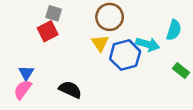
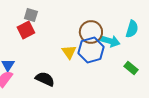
brown circle: (110, 17) -> (91, 32), moved
yellow triangle: (100, 43) -> (69, 52), moved
green rectangle: (181, 70) -> (131, 68), moved

